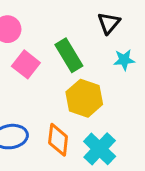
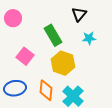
pink square: (26, 64) -> (25, 56), moved

